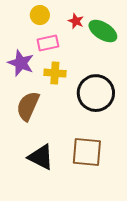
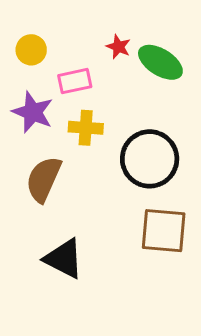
yellow circle: (40, 15) -> (31, 50), moved
brown square: (87, 152) -> (164, 231), moved

